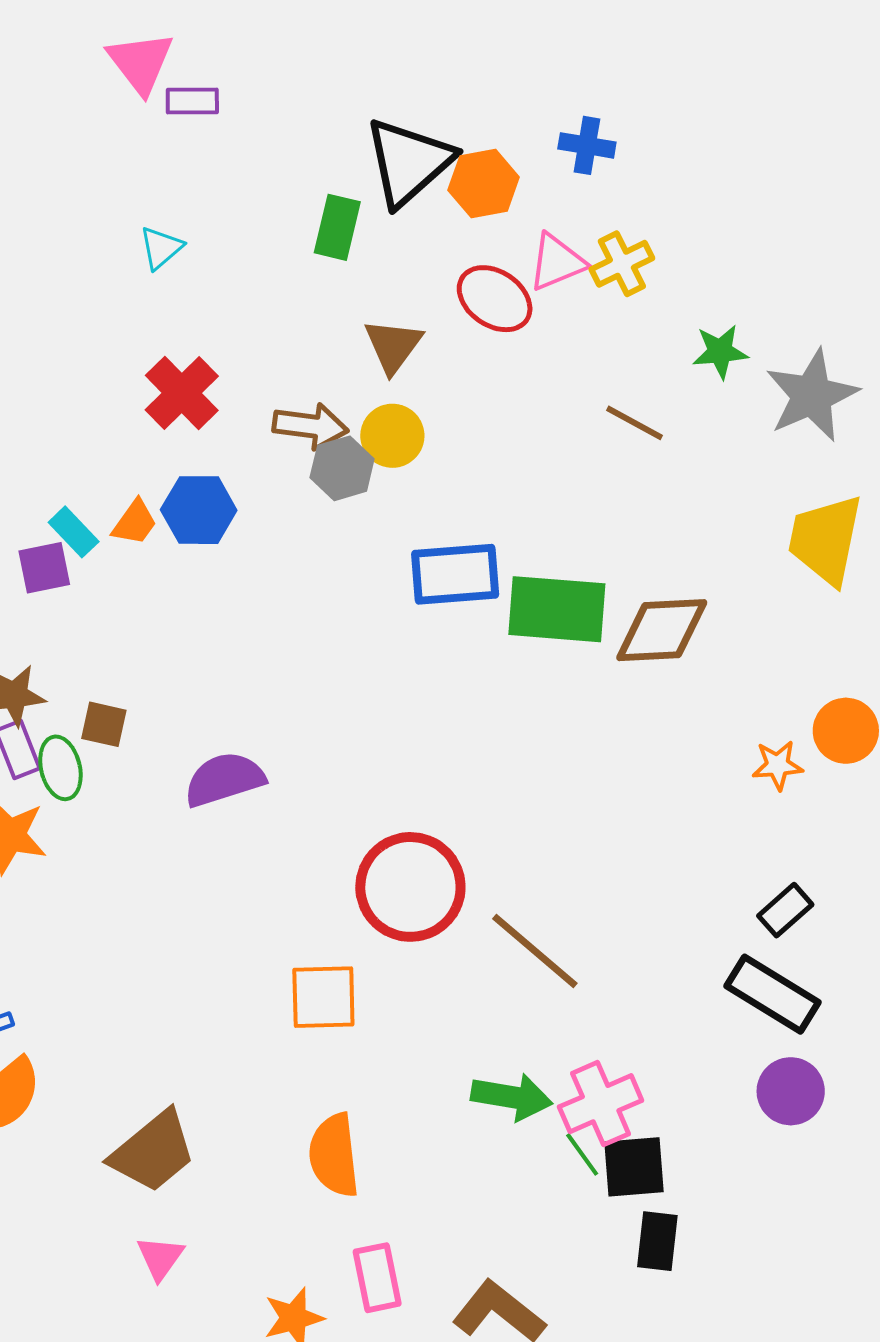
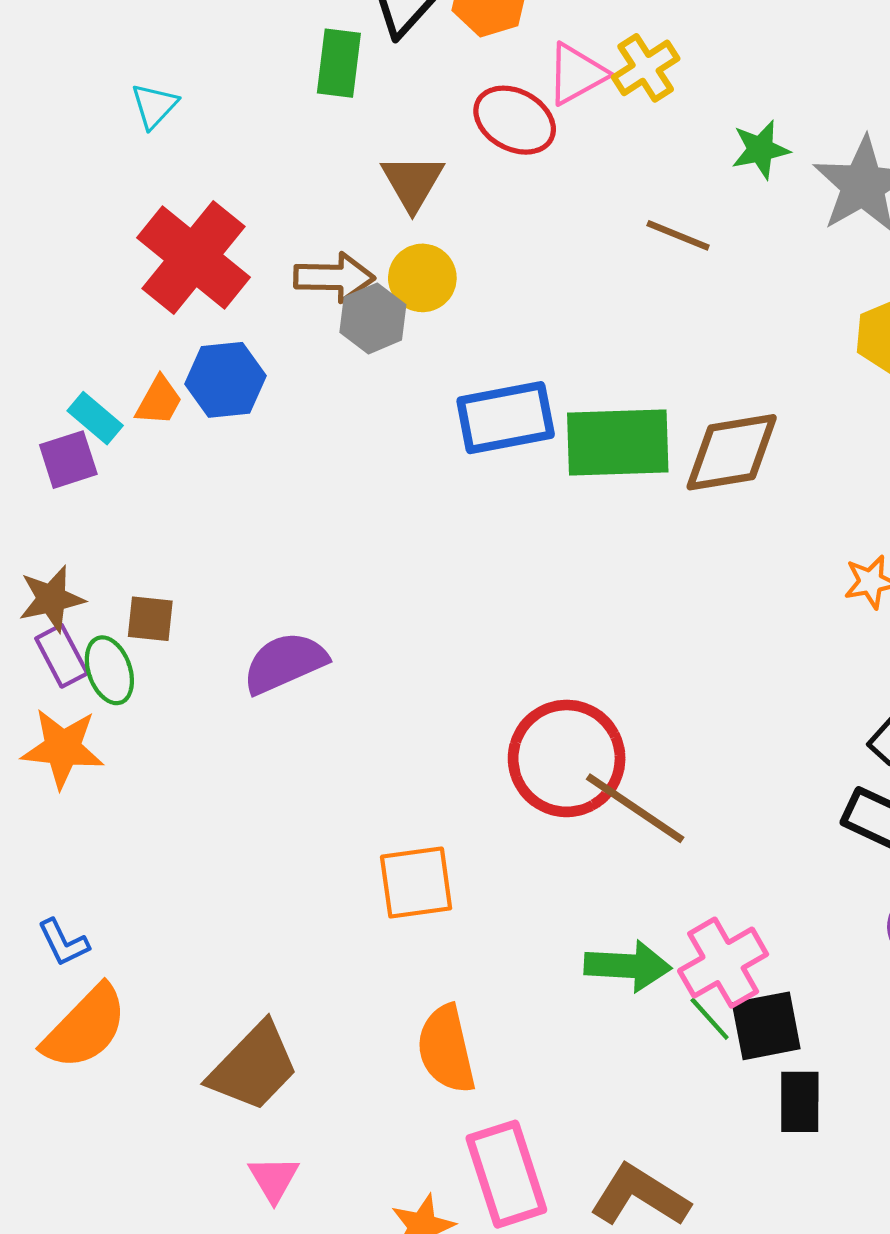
red cross: (182, 393) -> (194, 258), size x1.4
red circle: (410, 887) -> (567, 758), moved
pink rectangle: (377, 1278) -> (506, 1174), size x1.4

